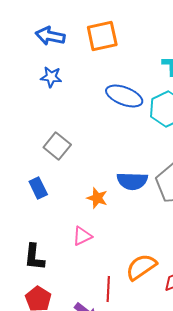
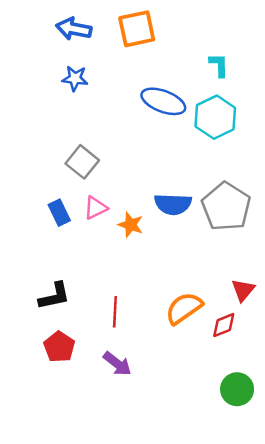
pink triangle: (82, 236) -> (96, 208), moved
black L-shape: (34, 257) -> (54, 296), turned -108
red line: (108, 289) -> (115, 312), moved

